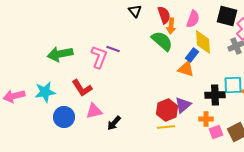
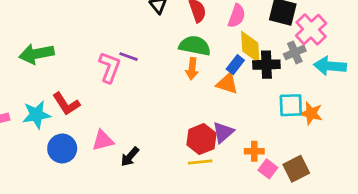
orange arrow: (171, 26) -> (192, 69), moved
green semicircle: (162, 41) -> (195, 46), turned -30
green arrow: (60, 54) -> (36, 54), moved
red L-shape: (82, 88) -> (66, 104), moved
black cross: (215, 95) -> (266, 65), moved
pink square: (216, 132) -> (268, 169), turned -32

